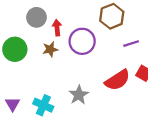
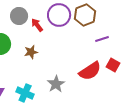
red arrow: (57, 28) -> (37, 25), turned -32
purple circle: (82, 41) -> (59, 15), moved
brown star: (50, 49) -> (31, 52), moved

